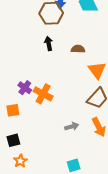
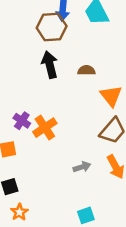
black arrow: (49, 43) -> (50, 65), size x1.5
orange cross: (43, 94) -> (45, 128), turned 30

